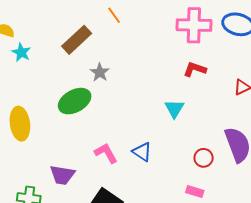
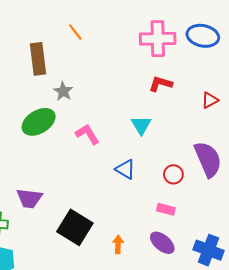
brown rectangle: (77, 40) -> (38, 59), turned -52
blue triangle: (142, 152) -> (125, 169), moved
pink L-shape: (106, 153) -> (87, 134), moved

